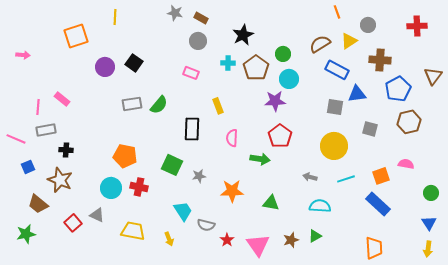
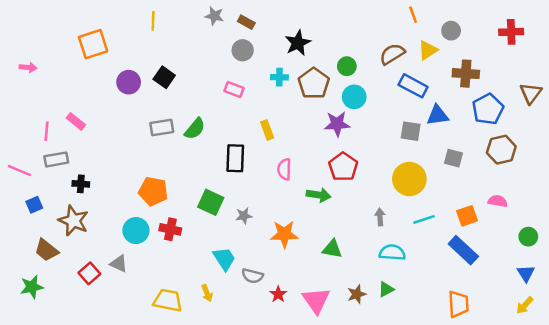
yellow line: (115, 17) -> (153, 21), moved
gray arrow: (310, 177) -> (380, 217), turned 72
yellow trapezoid: (133, 231) -> (168, 300), moved
yellow arrow: (428, 249) -> (525, 305), turned 35

